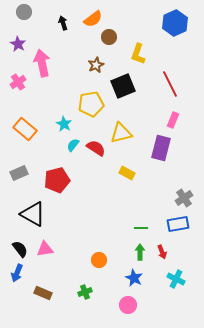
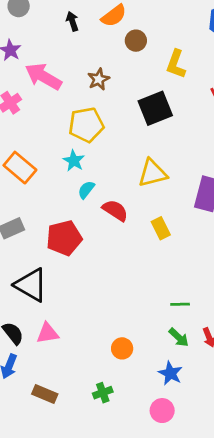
pink arrow: (42, 63) -> (43, 76), turned -48
brown star: (96, 65) -> (99, 79), moved
yellow pentagon: (91, 104) -> (86, 125), moved
red semicircle: (96, 148) -> (115, 210), moved
yellow rectangle: (127, 173) -> (161, 228), turned 35
green arrow: (140, 252) -> (179, 337), turned 133

